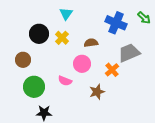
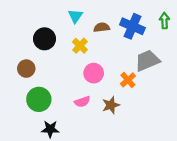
green arrow: (144, 18) -> (164, 21), turned -136
yellow cross: (62, 38) -> (80, 46), moved
brown semicircle: (91, 43) -> (102, 27), moved
pink semicircle: (65, 81) -> (82, 102), moved, turned -40

